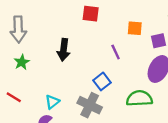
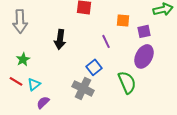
green star: (22, 62) -> (23, 59), moved
green semicircle: (139, 98) -> (127, 82), turned 70
cyan triangle: (52, 102) -> (34, 84), moved

